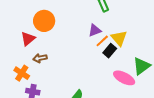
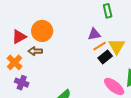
orange circle: (44, 21) -> (42, 31), moved
red triangle: (28, 39) -> (19, 37), moved

